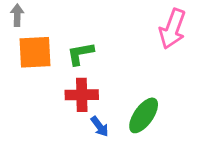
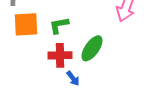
green ellipse: (144, 115) -> (92, 48), moved

